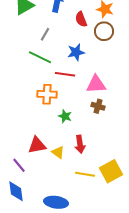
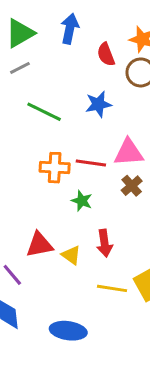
gray line: (45, 34) -> (20, 68), moved, turned 32
red line: (65, 74) -> (91, 163), moved
brown cross: (98, 106) -> (132, 186), turned 32

